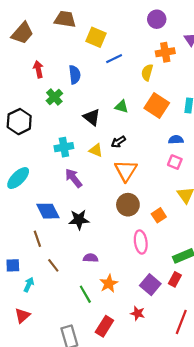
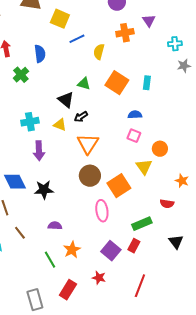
yellow semicircle: (147, 72) -> (99, 52), moved
black triangle: (92, 117) -> (66, 100), moved
purple arrow: (74, 178) -> (39, 151), turned -144
orange square: (159, 215) -> (119, 186), size x1.6

